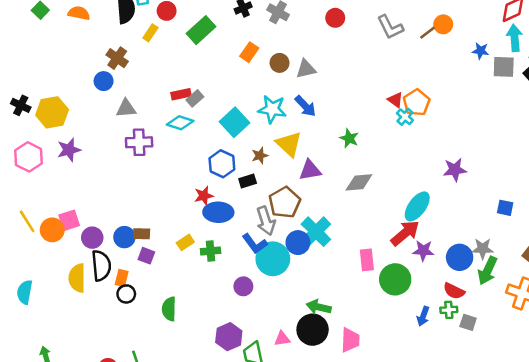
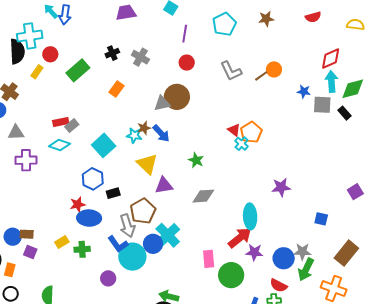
brown circle: (280, 63) -> (177, 97), moved, size x1.6
cyan star: (272, 109) -> (134, 135), size x0.7
brown star: (260, 156) -> (144, 128), moved
cyan ellipse: (417, 206) -> (250, 216), turned -40
black circle: (126, 294) -> (11, 294), moved

